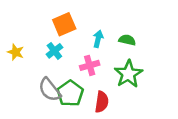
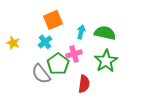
green semicircle: (127, 40) -> (105, 33), size x1.5
green pentagon: (70, 93) -> (58, 64), moved

